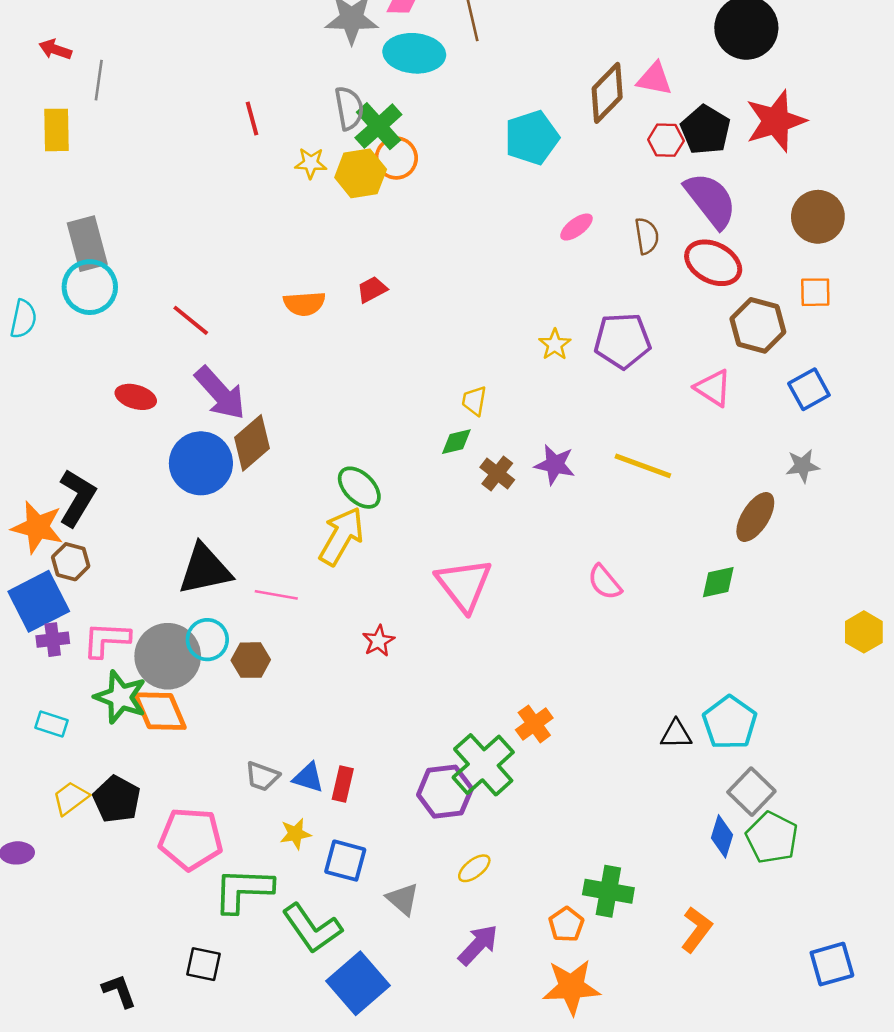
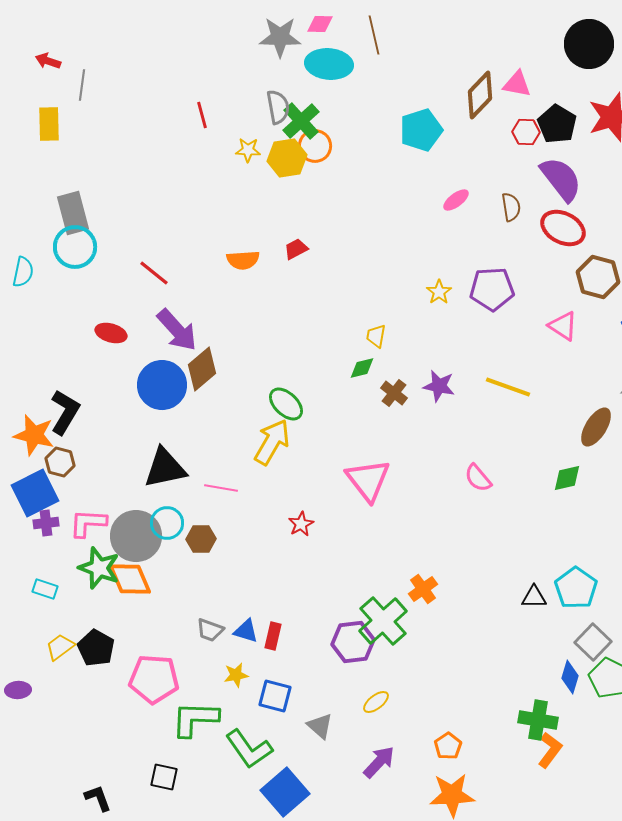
green cross: (608, 891) -> (538, 720), moved

